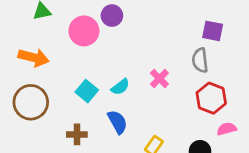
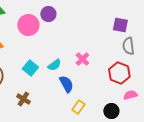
gray semicircle: (200, 60) -> (128, 46), moved
blue semicircle: (118, 122) -> (66, 84), moved
brown cross: (77, 134) -> (23, 99), turned 32

